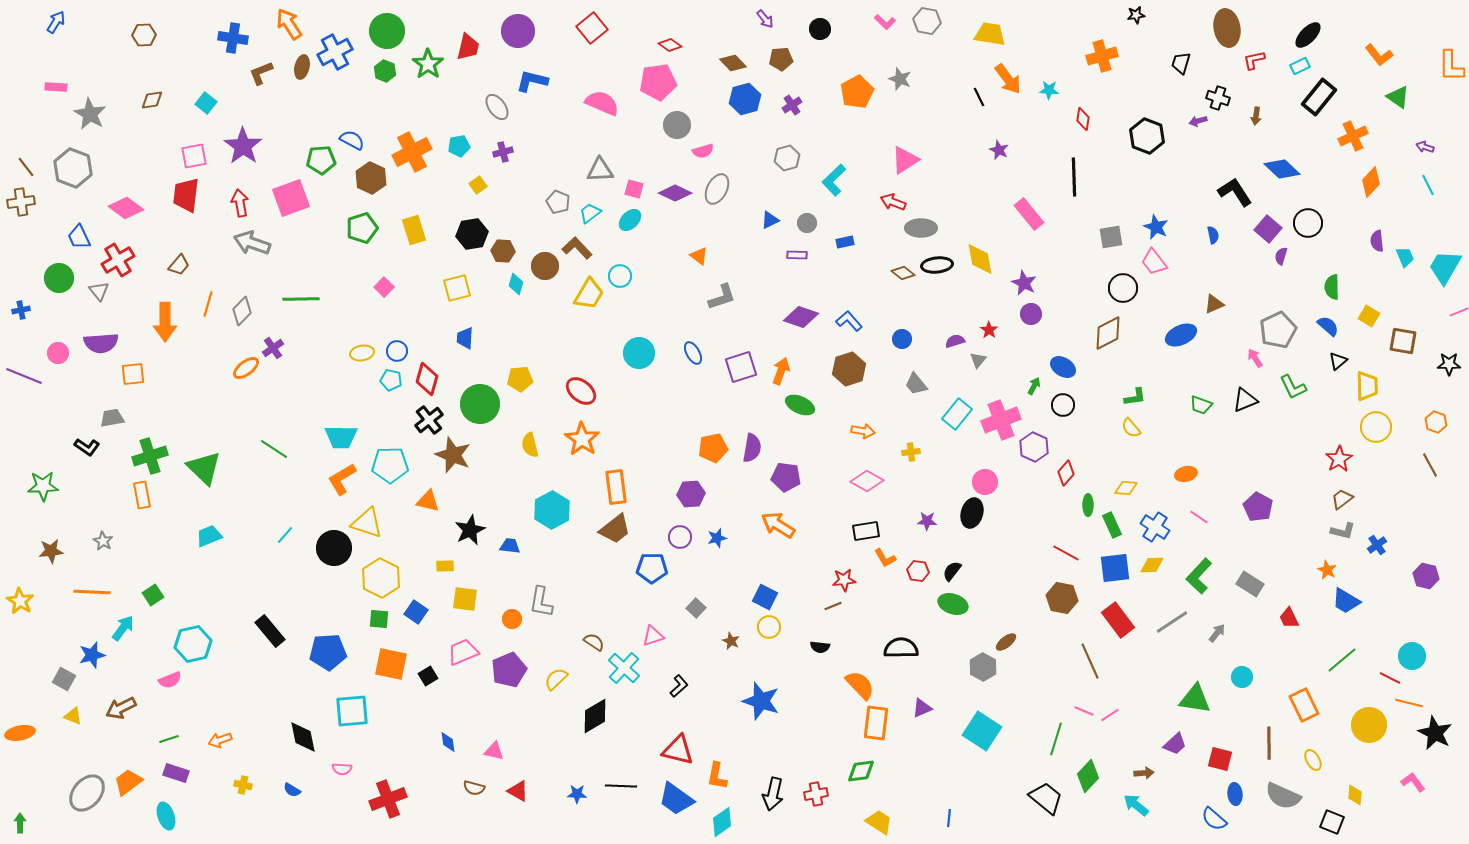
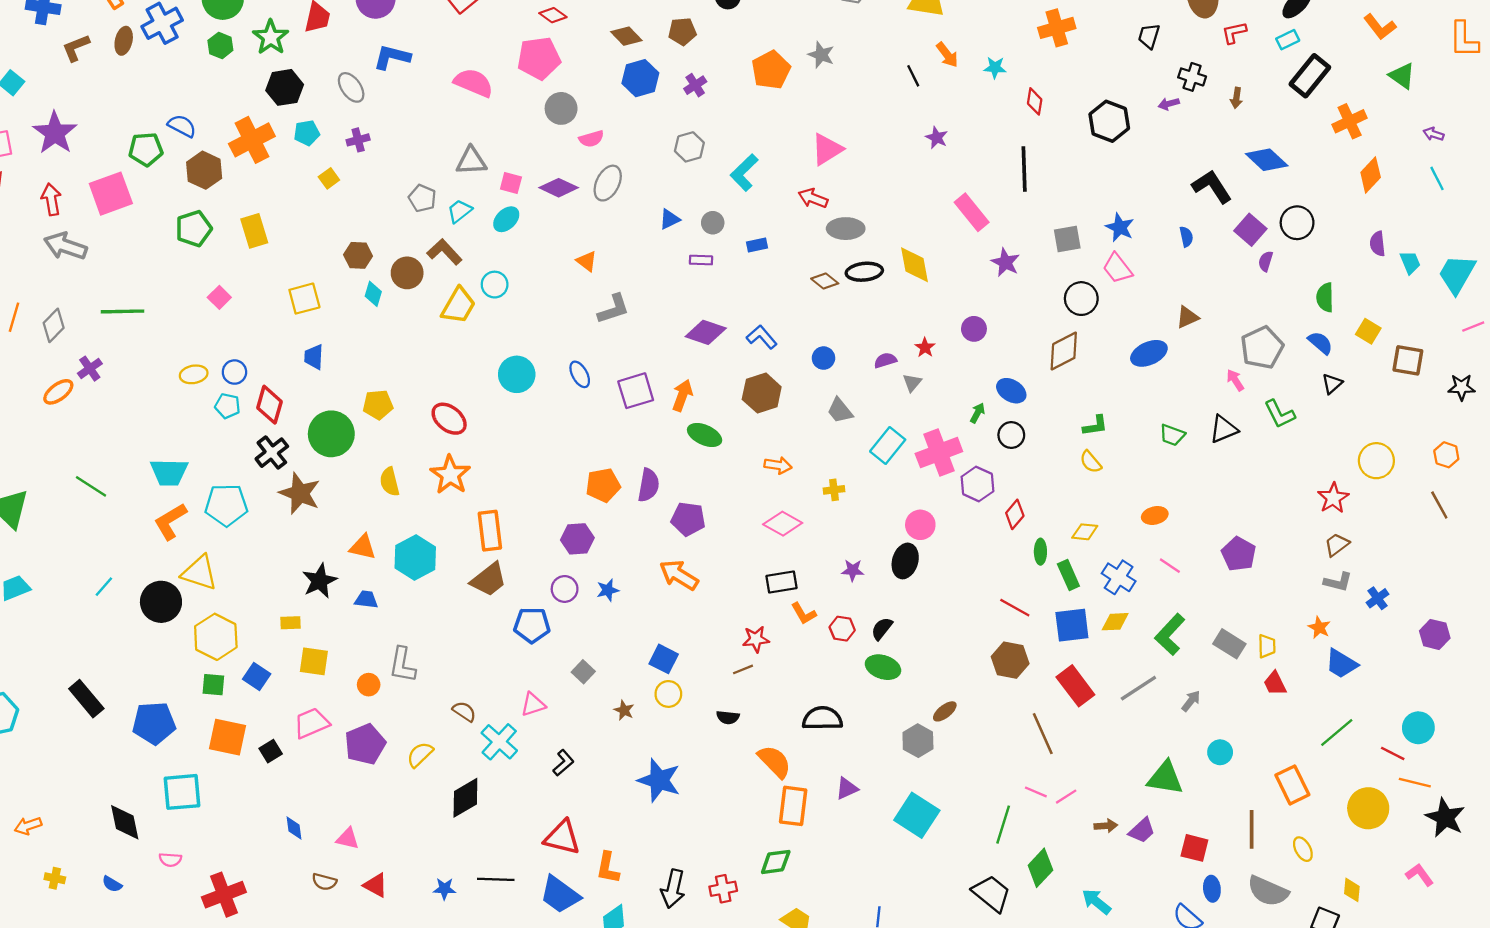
orange arrow: (1008, 79) -> (947, 55), size x0.7
black hexagon: (472, 234) -> (285, 87), moved
purple star: (1024, 283) -> (1005, 262), moved
yellow trapezoid: (1367, 386) -> (1267, 646), moved, size x0.7
orange triangle: (428, 501) -> (363, 547), moved
brown arrow: (1144, 773) -> (1106, 826), moved

